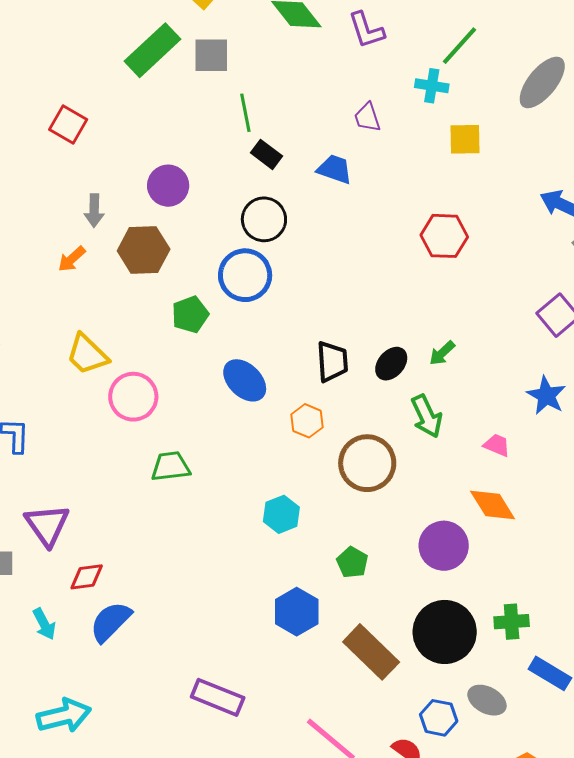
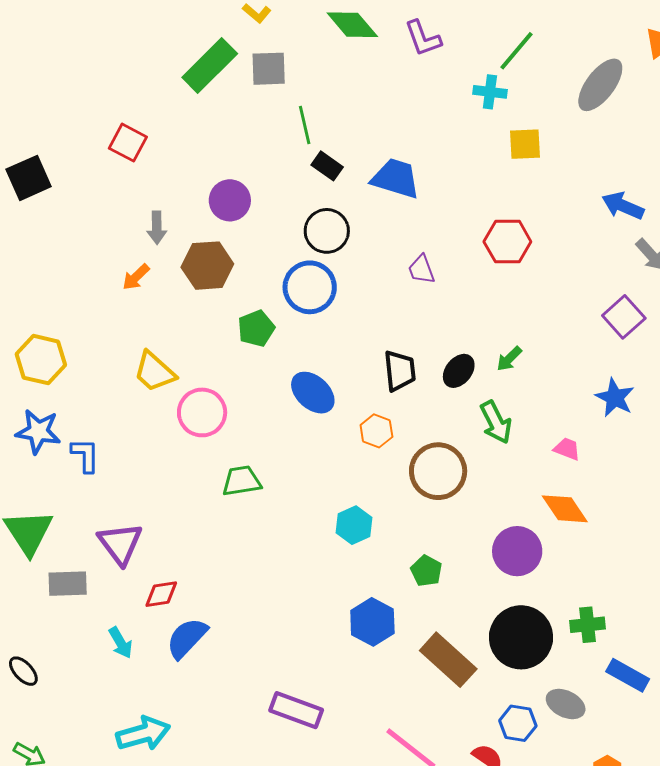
purple trapezoid: (367, 117) -> (421, 269), moved
blue trapezoid: (335, 169) -> (396, 178), size x1.4

